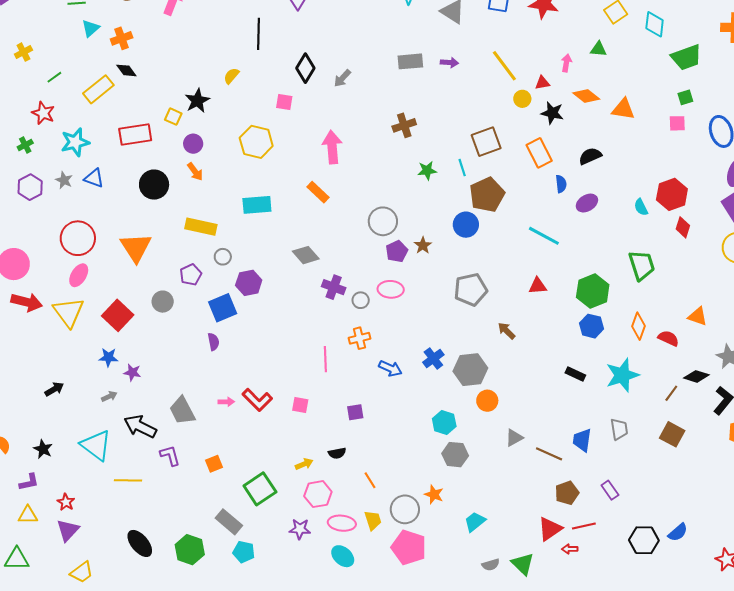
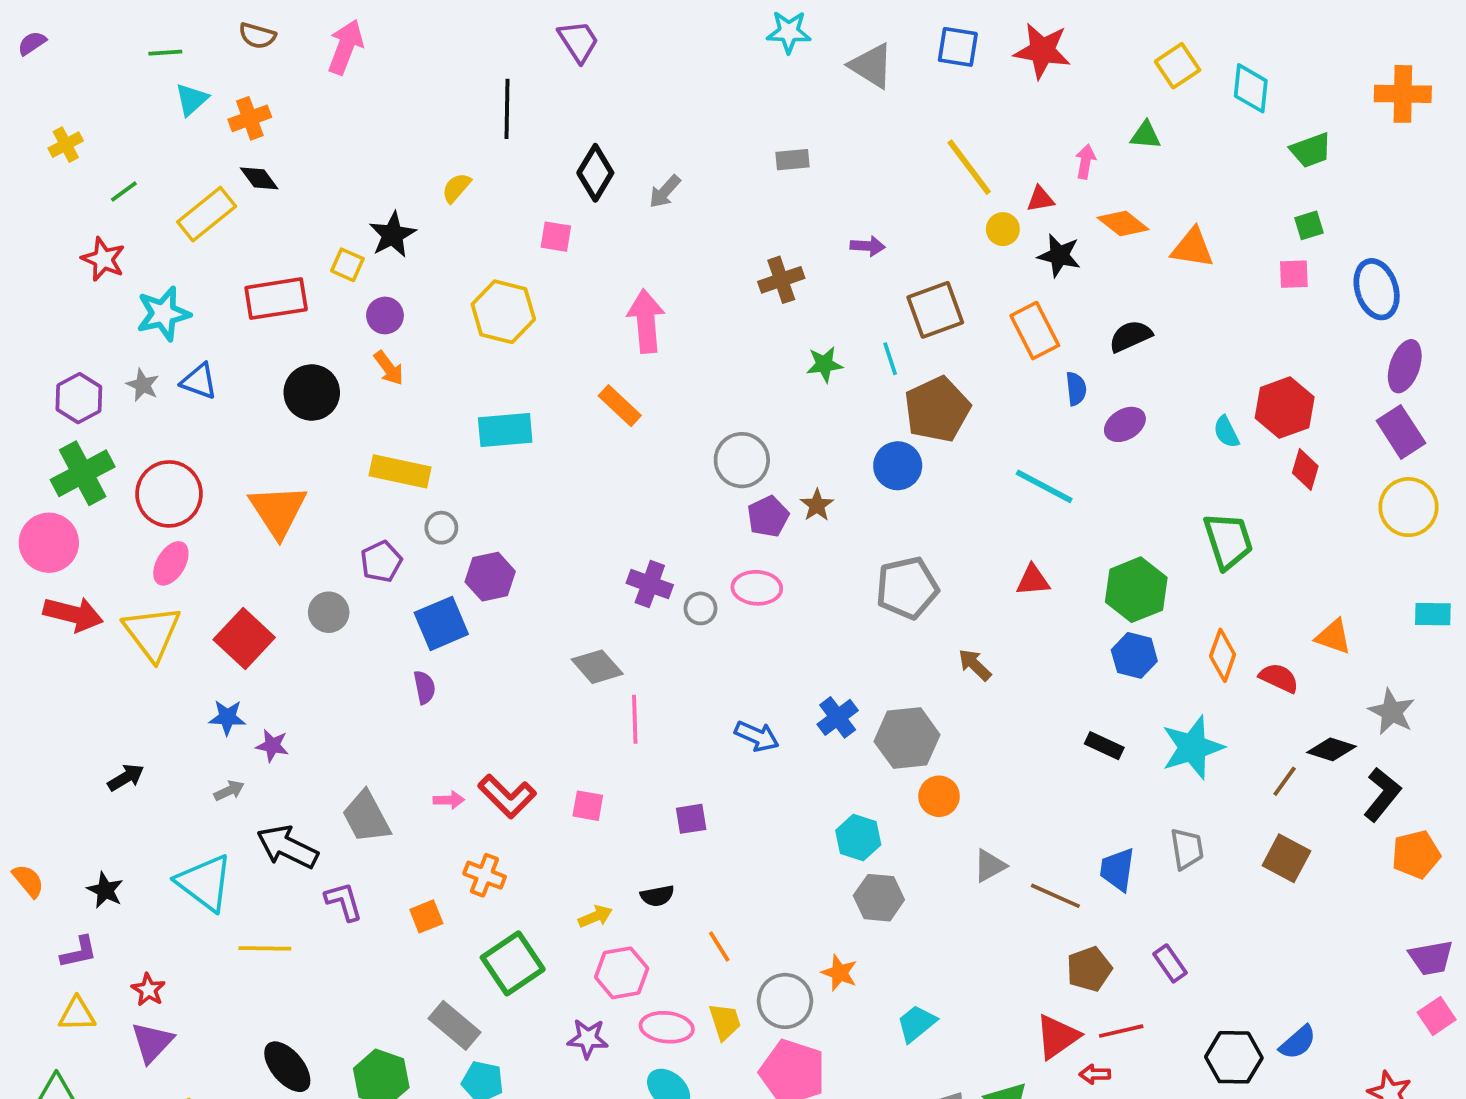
green trapezoid: (686, 57) -> (1311, 150), size x0.7
gray rectangle: (410, 61) -> (793, 160), size x0.7
purple arrow: (449, 63) -> (868, 246), moved
green cross: (25, 145) -> (83, 473), moved, size x2.0
gray diamond: (306, 255) -> (597, 667), moved
orange cross: (359, 338) -> (485, 875), moved, turned 35

